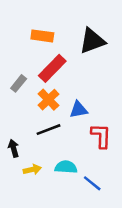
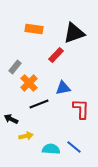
red rectangle: (52, 68) -> (56, 55), moved, size x0.7
orange cross: (49, 100) -> (29, 83), moved
black arrow: (14, 148) -> (11, 119), turned -48
cyan semicircle: (66, 167) -> (51, 149), moved

